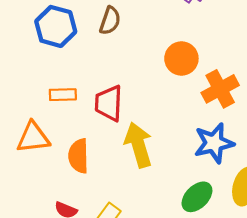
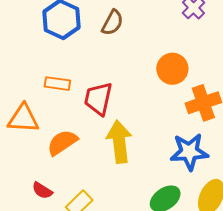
orange semicircle: (79, 156) -> (62, 143), turned 48

